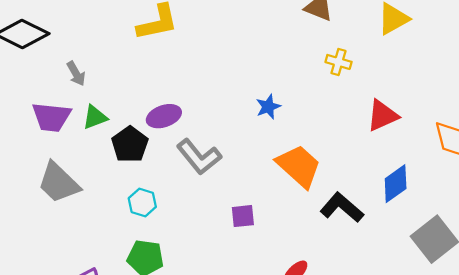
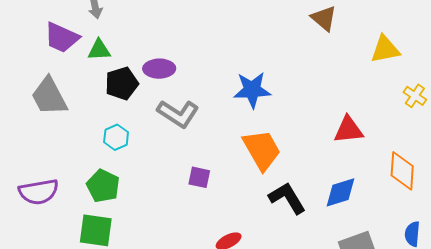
yellow cross: (338, 62) -> (415, 96), moved
blue star: (268, 107) -> (252, 90), size x1.6
gray L-shape: (199, 157) -> (178, 114), turned -36

